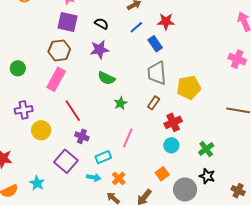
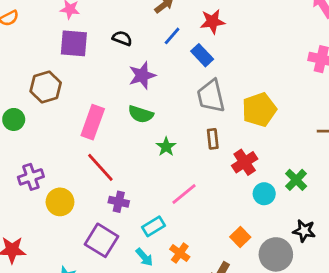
brown hexagon: (59, 50) -> (46, 87), moved
purple star: (99, 50) -> (142, 75), moved
pink rectangle: (56, 79) -> (93, 122), moved
brown rectangle: (154, 103) -> (213, 139), turned -32
pink line: (128, 138) -> (184, 194), turned 36
cyan circle: (171, 145) -> (264, 194), moved
green cross: (206, 149) -> (296, 180), moved
cyan arrow: (94, 177) -> (144, 257), turned 48

